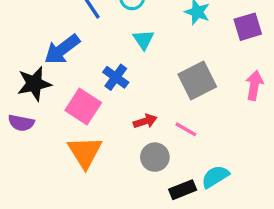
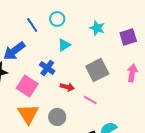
cyan triangle: (143, 40) -> (64, 45), turned 32
red arrow: (145, 121) -> (67, 87), moved, turned 32
gray circle: (155, 157) -> (57, 117), moved

